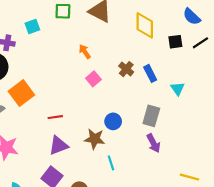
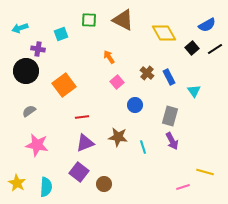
blue semicircle: (192, 17) -> (207, 25), turned -72
yellow diamond: (145, 25) -> (164, 33), turned -30
black square: (175, 42) -> (192, 48), turned -32
orange square: (21, 93) -> (64, 85), moved
blue circle: (113, 121) -> (135, 105), moved
cyan line: (111, 163) -> (143, 147), moved

